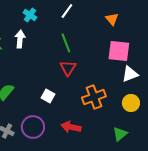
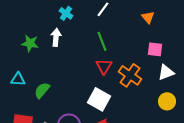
pink square: (119, 51) -> (155, 49), size x0.7
white square: (48, 96) -> (99, 99), moved, size x1.6
orange cross: (94, 97) -> (130, 75), moved, turned -35

